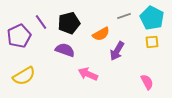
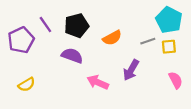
gray line: (124, 16) -> (148, 41), moved
purple arrow: (117, 51) -> (131, 70), moved
yellow semicircle: (24, 76) -> (27, 85), size x0.7
pink semicircle: (147, 82) -> (176, 80), moved

